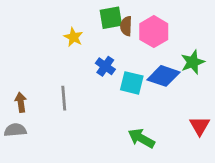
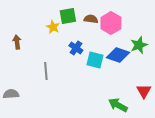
green square: (111, 18) -> (68, 16), moved
brown semicircle: (126, 26) -> (91, 19), turned 96
brown arrow: (21, 102) -> (17, 42), moved
green arrow: (141, 138) -> (118, 105), moved

